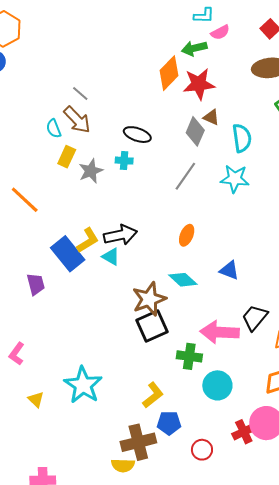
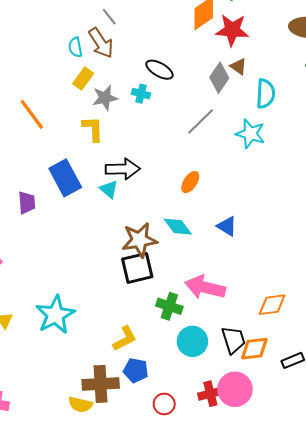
yellow L-shape: (88, 240) -> (93, 129), moved, turned -72
black trapezoid: (255, 318) -> (233, 340), moved, turned 112

